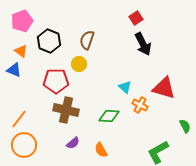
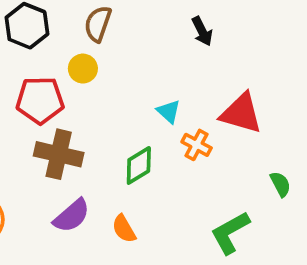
black arrow: (143, 44) -> (202, 31), size x0.7
green diamond: (109, 116) -> (139, 165), turned -35
purple semicircle: (73, 143) -> (72, 216), size x1.5

